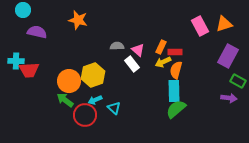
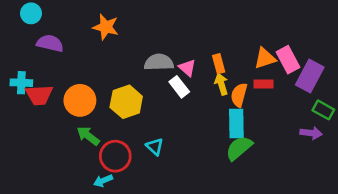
orange triangle: (224, 24) -> (265, 58), moved
pink rectangle: (200, 26) -> (288, 60), moved
gray semicircle: (117, 46) -> (159, 62), size x1.5
orange rectangle: (161, 47) -> (219, 64), turned -40
red rectangle: (175, 52) -> (264, 84), moved
yellow arrow: (163, 62) -> (221, 84), turned 98
orange circle: (69, 81) -> (80, 100), moved
cyan arrow: (95, 100) -> (103, 181), moved

